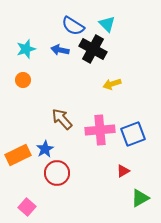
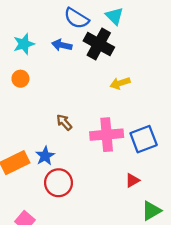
brown arrow: (62, 119) -> (64, 122), size x0.7

